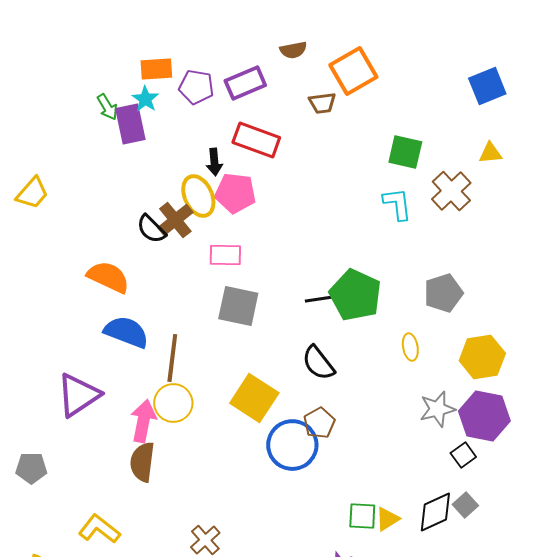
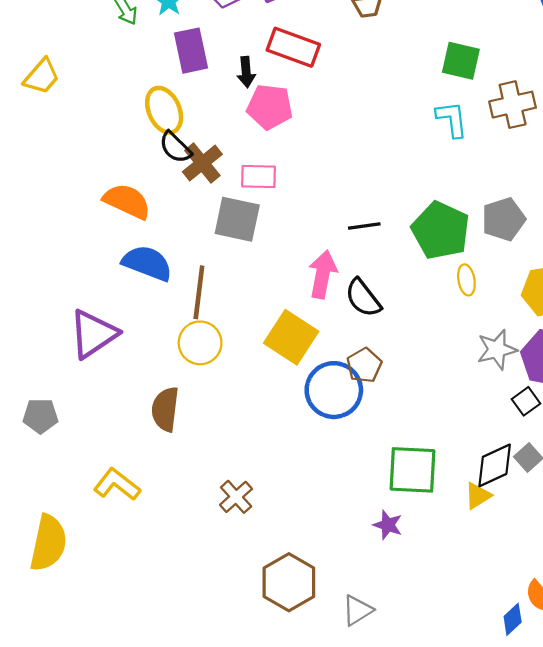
purple rectangle: (130, 124) -> (191, 51), moved
brown cross: (451, 191) -> (513, 105), turned 30
yellow trapezoid: (32, 193) -> (42, 76), moved
yellow ellipse: (198, 196) -> (164, 110), moved
brown cross: (175, 220) -> (202, 163), moved
green pentagon: (355, 295) -> (441, 230), moved
gray square: (238, 306) -> (237, 219), moved
pink arrow: (143, 421) -> (323, 274), moved
green square: (362, 516) -> (413, 470), size x1.6
yellow triangle: (387, 519) -> (478, 496), moved

